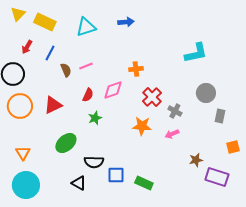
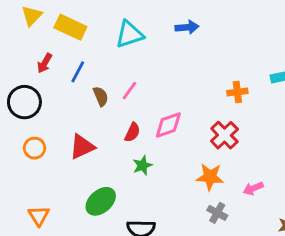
pink line: (86, 66) -> (129, 91), turned -32
orange cross: (136, 69) -> (237, 92), moved
orange circle: (20, 106) -> (35, 148), size x0.6
gray cross: (175, 111) -> (217, 213), moved

